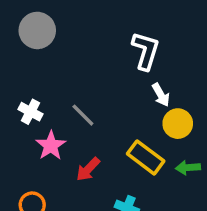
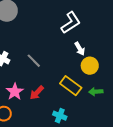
white L-shape: (146, 51) -> (71, 23), turned 40
pink star: (51, 146) -> (15, 92), moved

